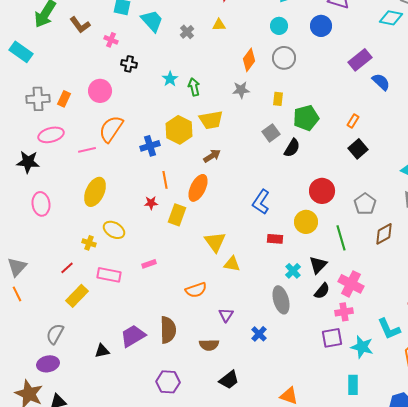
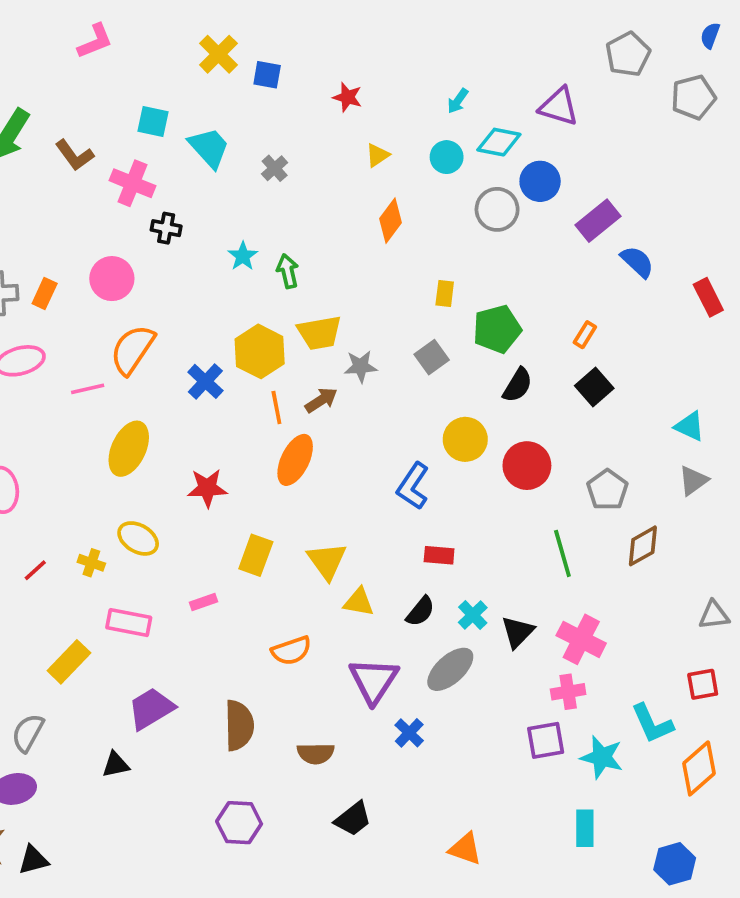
cyan diamond: (391, 18) -> (499, 142), moved
yellow triangle: (219, 25) -> (377, 155), moved, turned -32
blue circle: (321, 26) -> (540, 181), moved
pink cross: (111, 40) -> (132, 183), size x1.6
gray circle: (284, 58) -> (497, 209), moved
gray star: (241, 90) -> (361, 366), moved
blue cross: (150, 146) -> (205, 381), turned -30
black semicircle: (292, 148) -> (518, 385), moved
orange line: (165, 180) -> (276, 408), moved
yellow ellipse: (95, 192) -> (129, 449), moved
red star: (151, 203) -> (207, 488), size x1.5
yellow rectangle: (177, 215) -> (256, 555), moved
yellow circle: (306, 222) -> (465, 439), moved
black triangle: (318, 265) -> (518, 632), moved
red line: (67, 268) -> (35, 570), moved
black semicircle: (322, 291) -> (420, 611), moved
gray ellipse: (281, 300) -> (450, 669), turned 64
purple triangle: (226, 315) -> (374, 681), moved, size x1.8
purple trapezoid: (133, 336) -> (151, 709), moved

